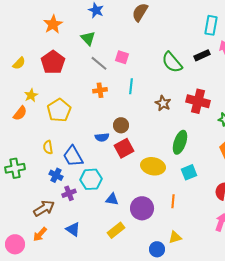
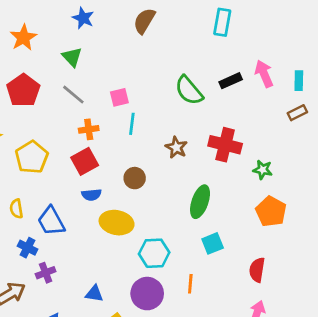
cyan rectangle: (211, 25) -> (222, 22), moved
pink square: (122, 57) -> (119, 97), moved, turned -32
gray line: (99, 63) -> (73, 95), moved
brown circle: (121, 125) -> (135, 178), moved
red square: (124, 148) -> (85, 161), moved
yellow ellipse: (153, 166) -> (117, 223), moved
cyan hexagon: (91, 179) -> (154, 253), moved
blue triangle: (112, 199) -> (94, 294), moved

